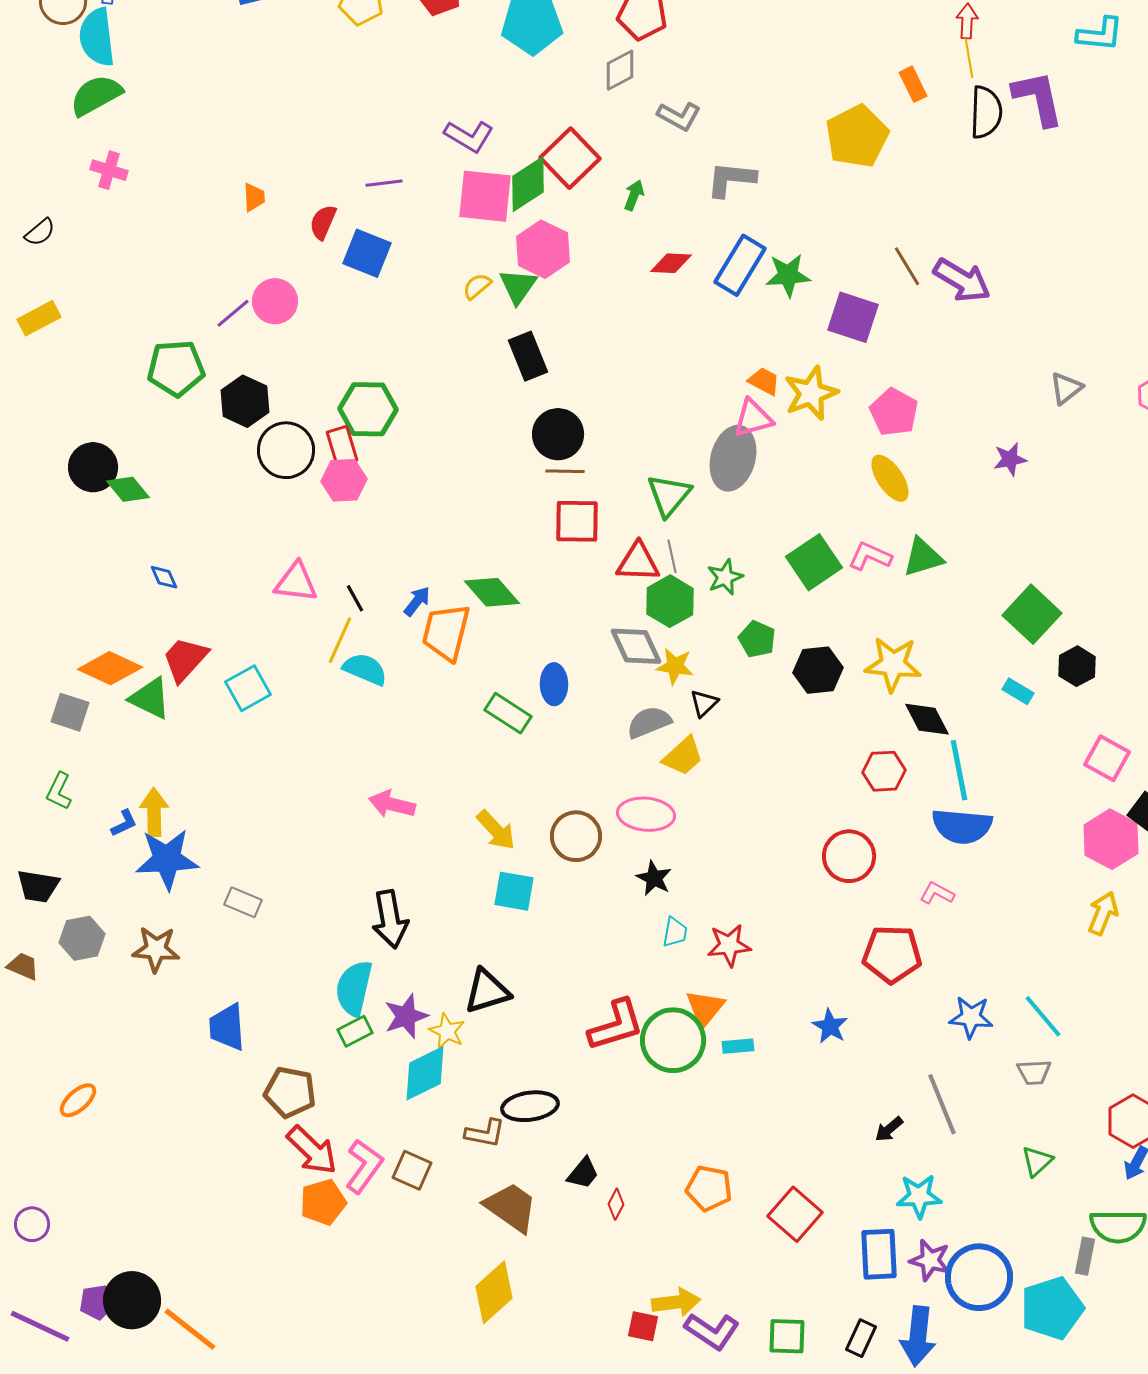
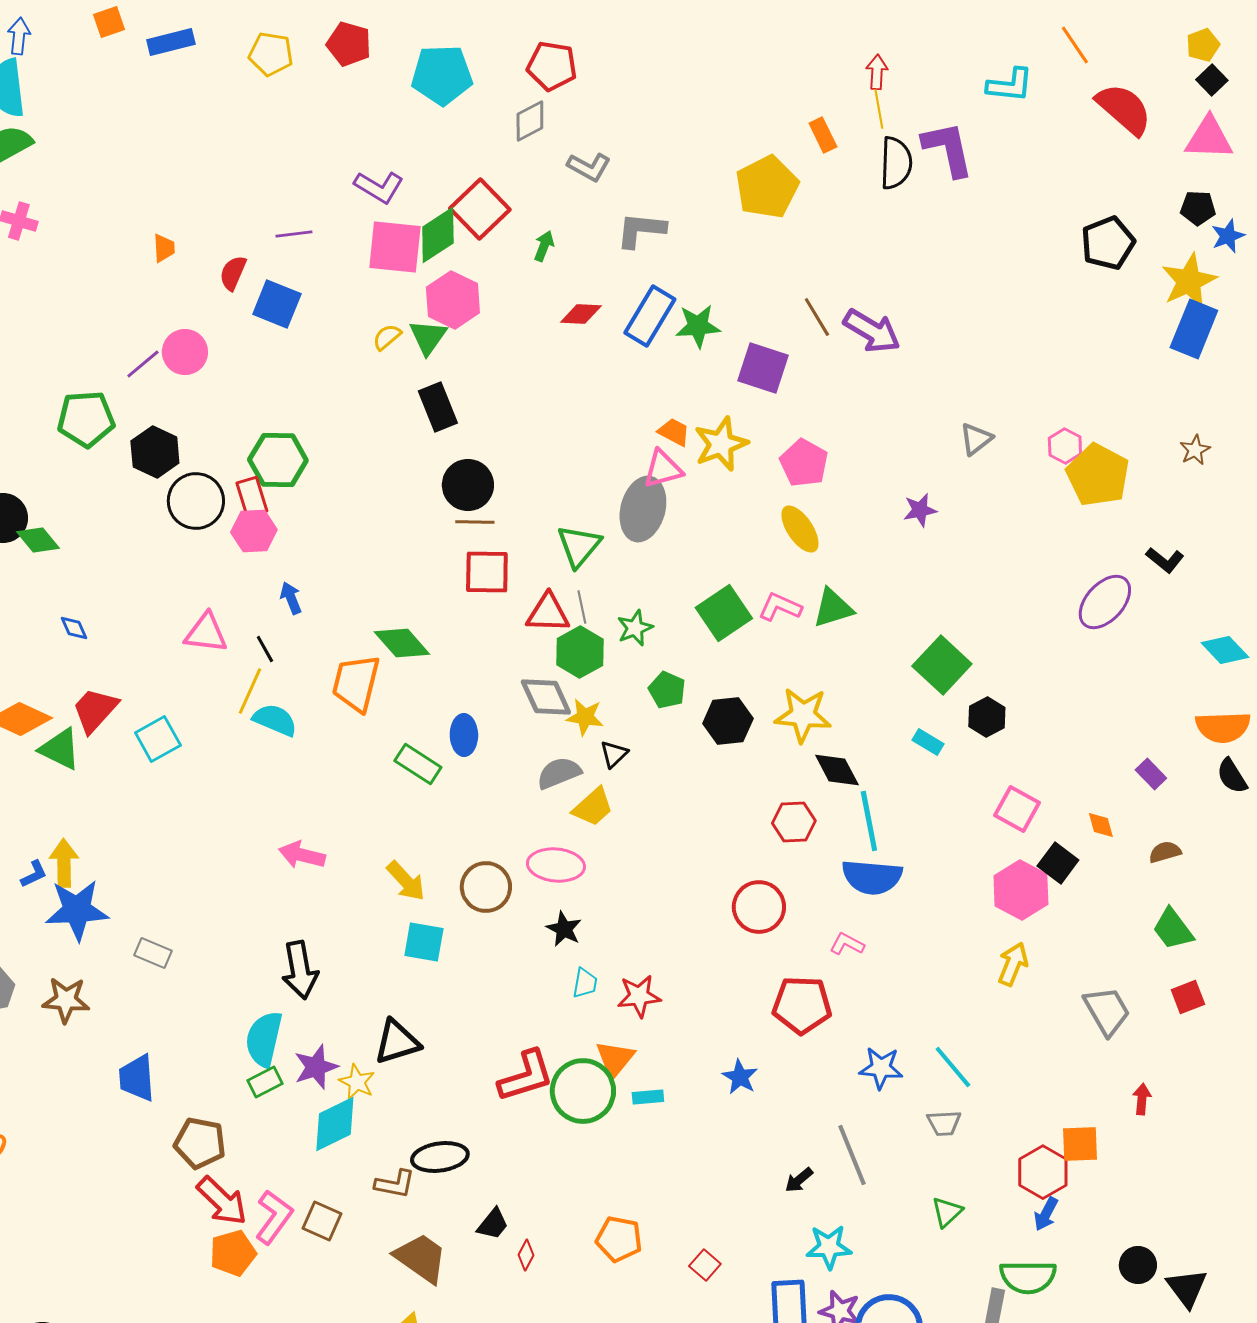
blue arrow: (417, 601) -> (291, 598), moved, turned -60
red square: (795, 1214) -> (705, 1265), size x0.6

